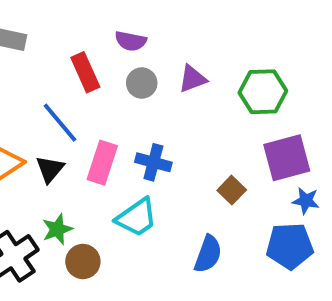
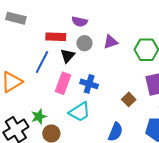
red rectangle: (85, 72) -> (56, 37), turned -66
blue line: (60, 123) -> (42, 62), turned 65
black triangle: (50, 169) -> (68, 56), moved

